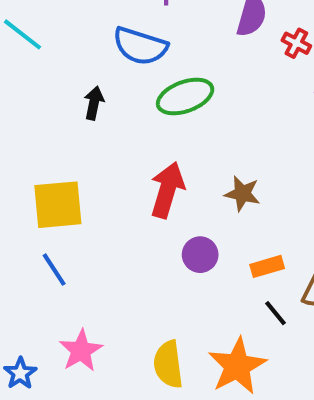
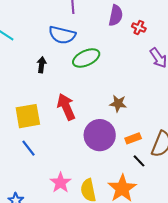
red arrow: (167, 190) -> (66, 107), moved, turned -36
purple circle: (200, 255) -> (100, 135), size x1.8
pink star: (81, 351) -> (61, 183), moved

